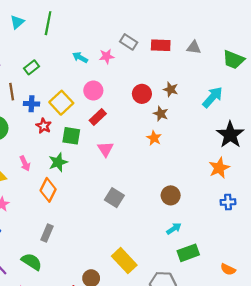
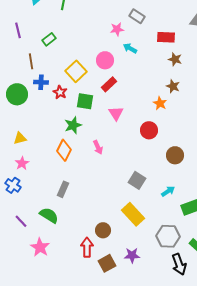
red rectangle: (161, 45) -> (166, 37), moved
cyan arrow: (80, 57) -> (130, 48), moved
red circle: (142, 94) -> (149, 130), moved
blue cross: (32, 104) -> (41, 82), moved
brown star: (161, 114) -> (173, 86), moved
pink arrow: (25, 163) -> (98, 147), moved
gray square: (114, 198) -> (137, 180), moved
cyan arrow: (174, 229) -> (168, 191), moved

